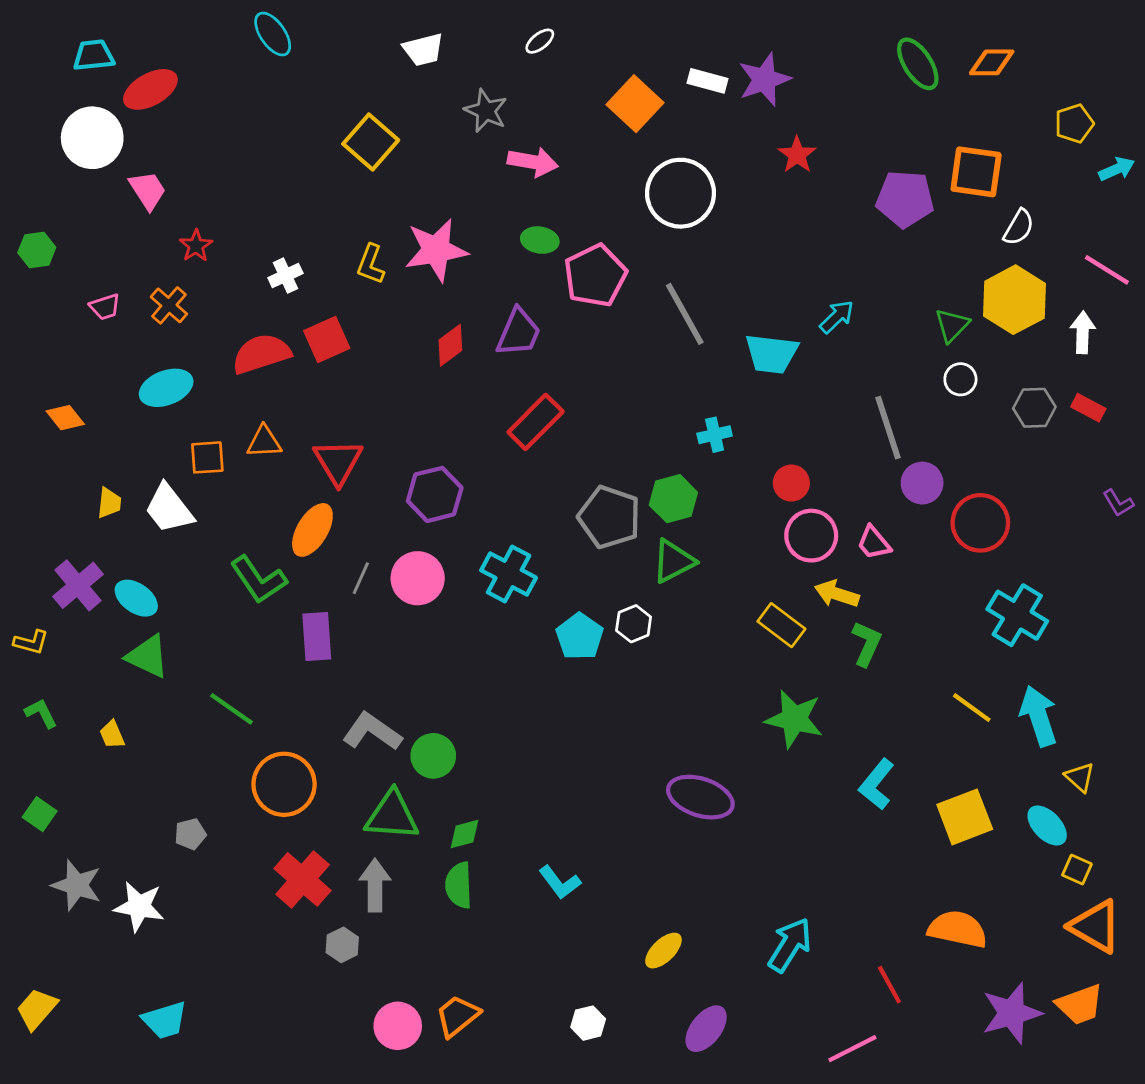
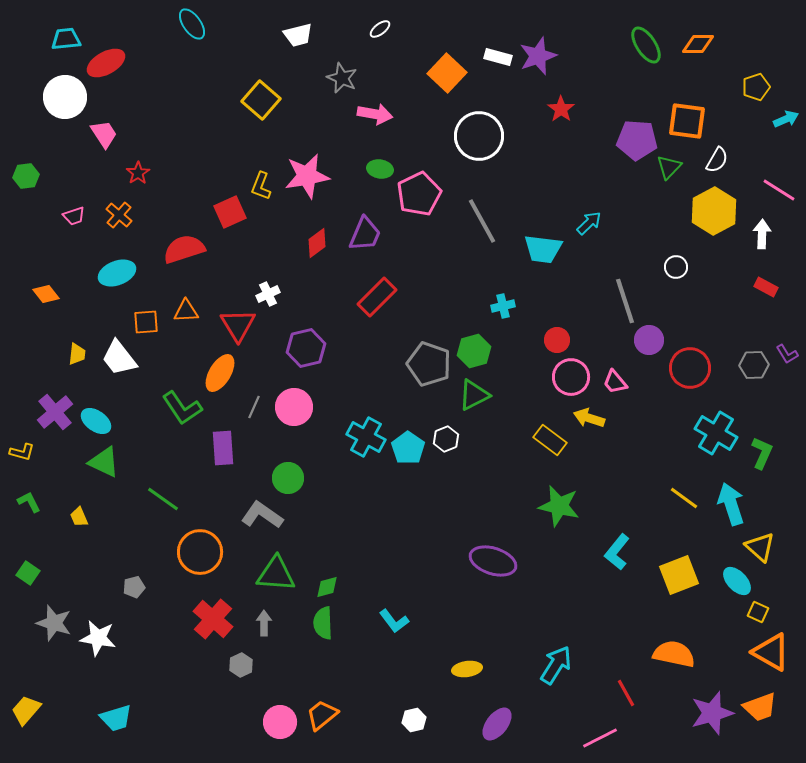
white cross: (285, 276) -> (268, 294), moved
green triangle: (952, 325) -> (669, 167), moved
red square: (327, 340) -> (230, 212), moved
gray hexagon: (1034, 408) -> (754, 365), moved
cyan cross: (509, 574) -> (366, 437), moved
green L-shape: (867, 644) -> (762, 453), moved
green circle: (433, 756) -> (288, 478), moved
yellow triangle: (1080, 777) -> (760, 547), size x1.4
gray arrow: (375, 885) -> (264, 623), size x0.7
yellow ellipse: (663, 951) -> (467, 669), turned 36

